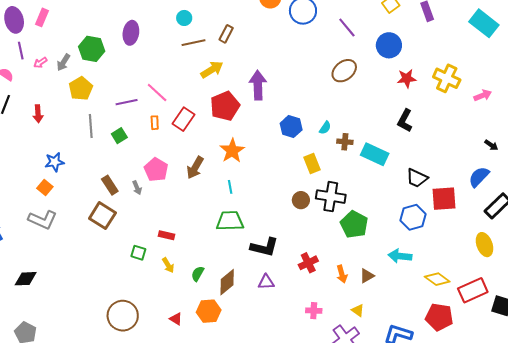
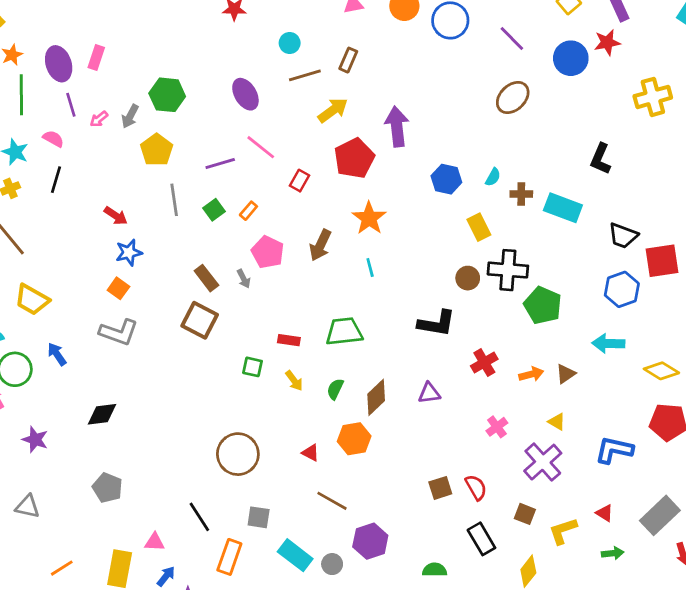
purple ellipse: (131, 33) -> (245, 94), moved, turned -35
red star: (407, 78) -> (607, 42), moved
yellow cross: (447, 78) -> (653, 97), turned -36
red arrow: (38, 114) -> (116, 216), moved, turned -48
red rectangle: (184, 119) -> (299, 181), size x0.7
orange rectangle: (155, 123) -> (248, 211), moved, turned 48
green trapezoid: (230, 221) -> (344, 331), moved
black L-shape: (264, 247) -> (437, 323), moved
orange arrow: (342, 274) -> (531, 374), turned -84
pink cross: (314, 311) -> (497, 427), turned -35

